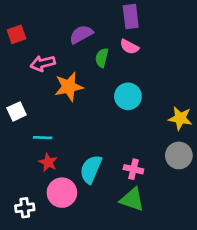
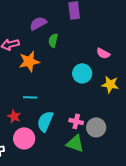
pink semicircle: (129, 47) -> (103, 53), moved
cyan circle: (128, 96) -> (82, 73), moved
cyan line: (43, 138) -> (30, 97), moved
gray circle: (179, 155) -> (96, 127), moved

